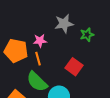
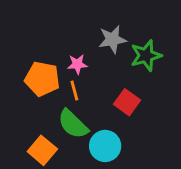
green star: (87, 35) -> (146, 55), size x1.5

